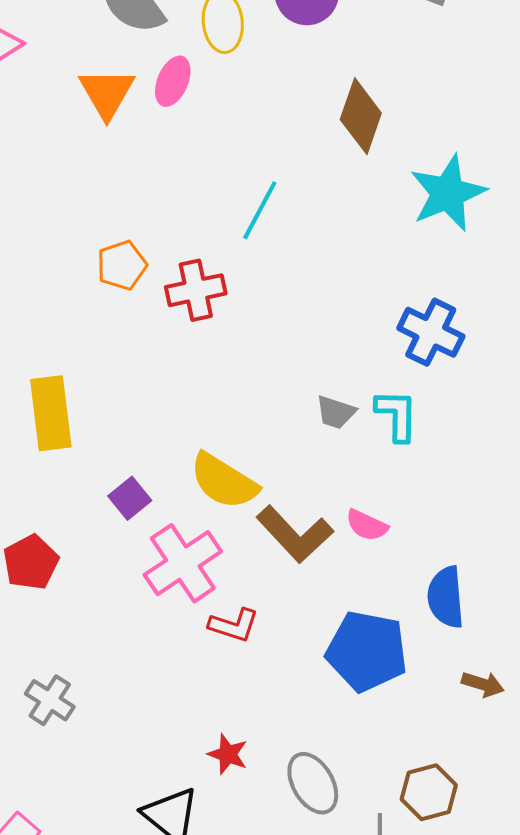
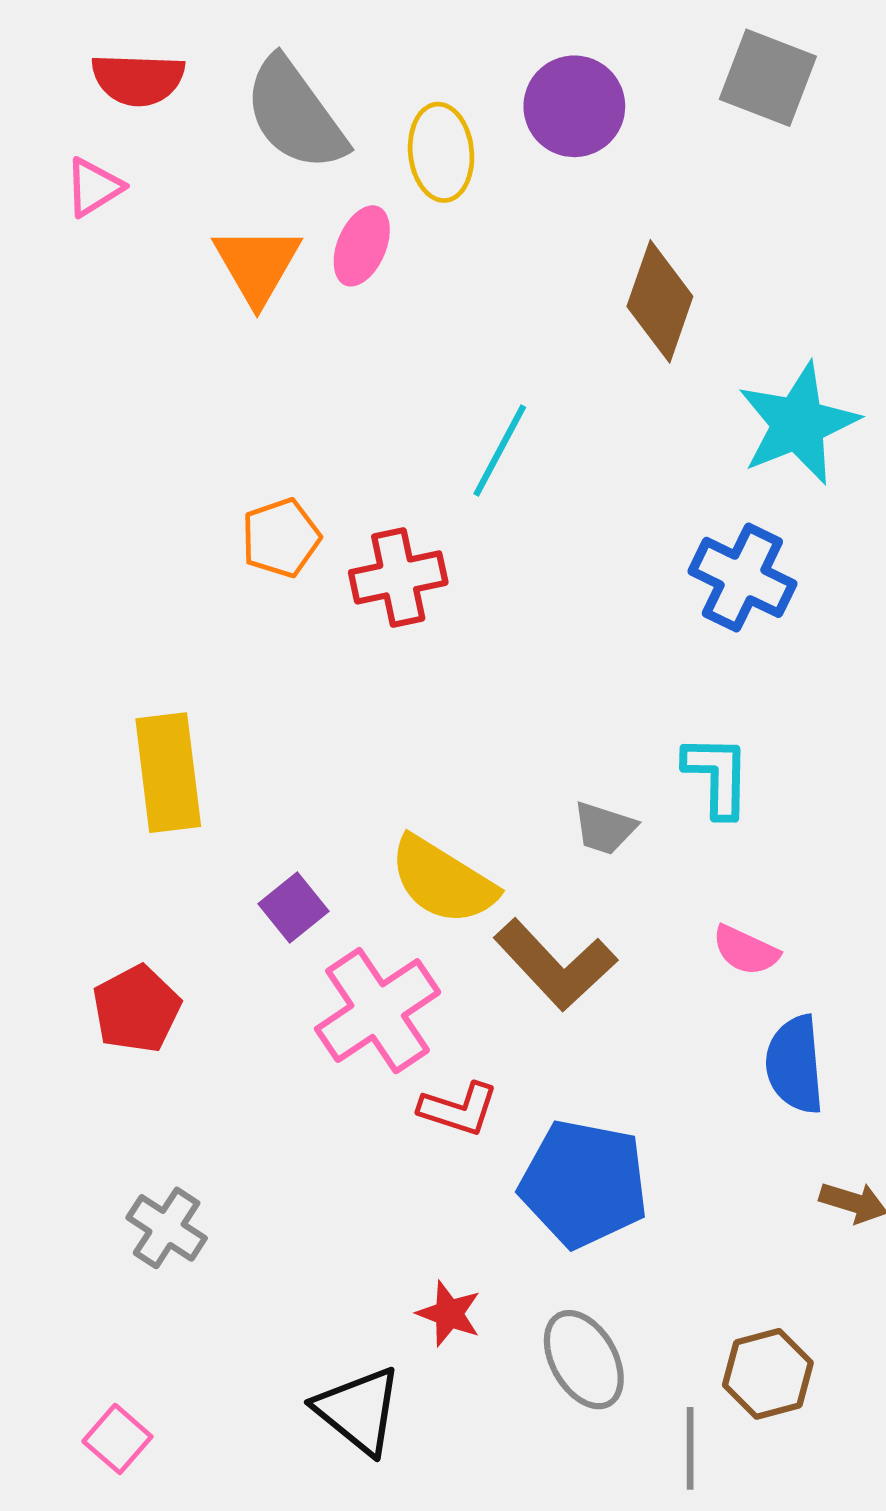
blue cross: (431, 332) -> (742, 577), moved
gray trapezoid: (336, 412) -> (604, 828), moved
pink semicircle: (367, 525) -> (746, 950), moved
blue pentagon: (367, 651) -> (584, 1184), moved

